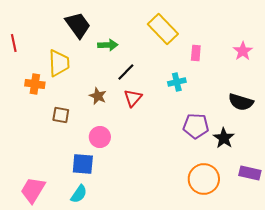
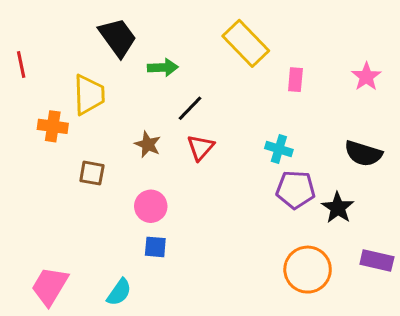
cyan cross: (177, 82) -> (279, 149), moved, turned 30
blue square: (83, 164) -> (155, 247), moved, size x0.7

